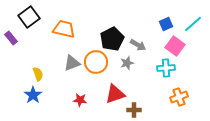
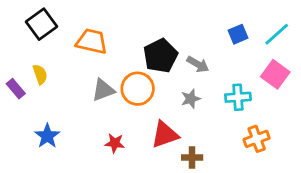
purple rectangle: (11, 38) -> (16, 89), moved
pink square: (175, 46) -> (275, 74), moved
gray star: (127, 63) -> (191, 99), moved
yellow semicircle: (38, 74) -> (40, 74), moved

